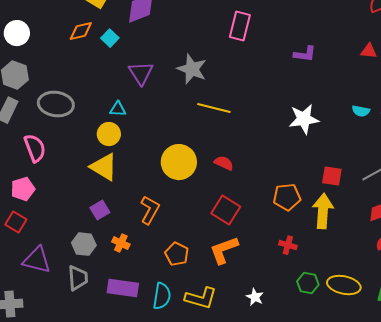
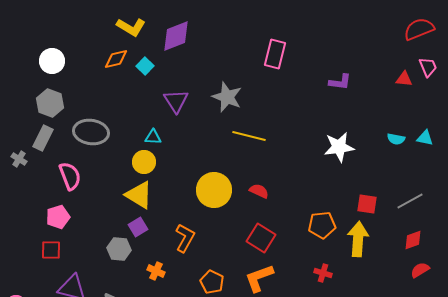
purple square: (100, 210) -> (138, 227), moved
red square: (16, 222) -> (51, 250), turned -30
gray hexagon: (84, 244) -> (119, 249), moved

